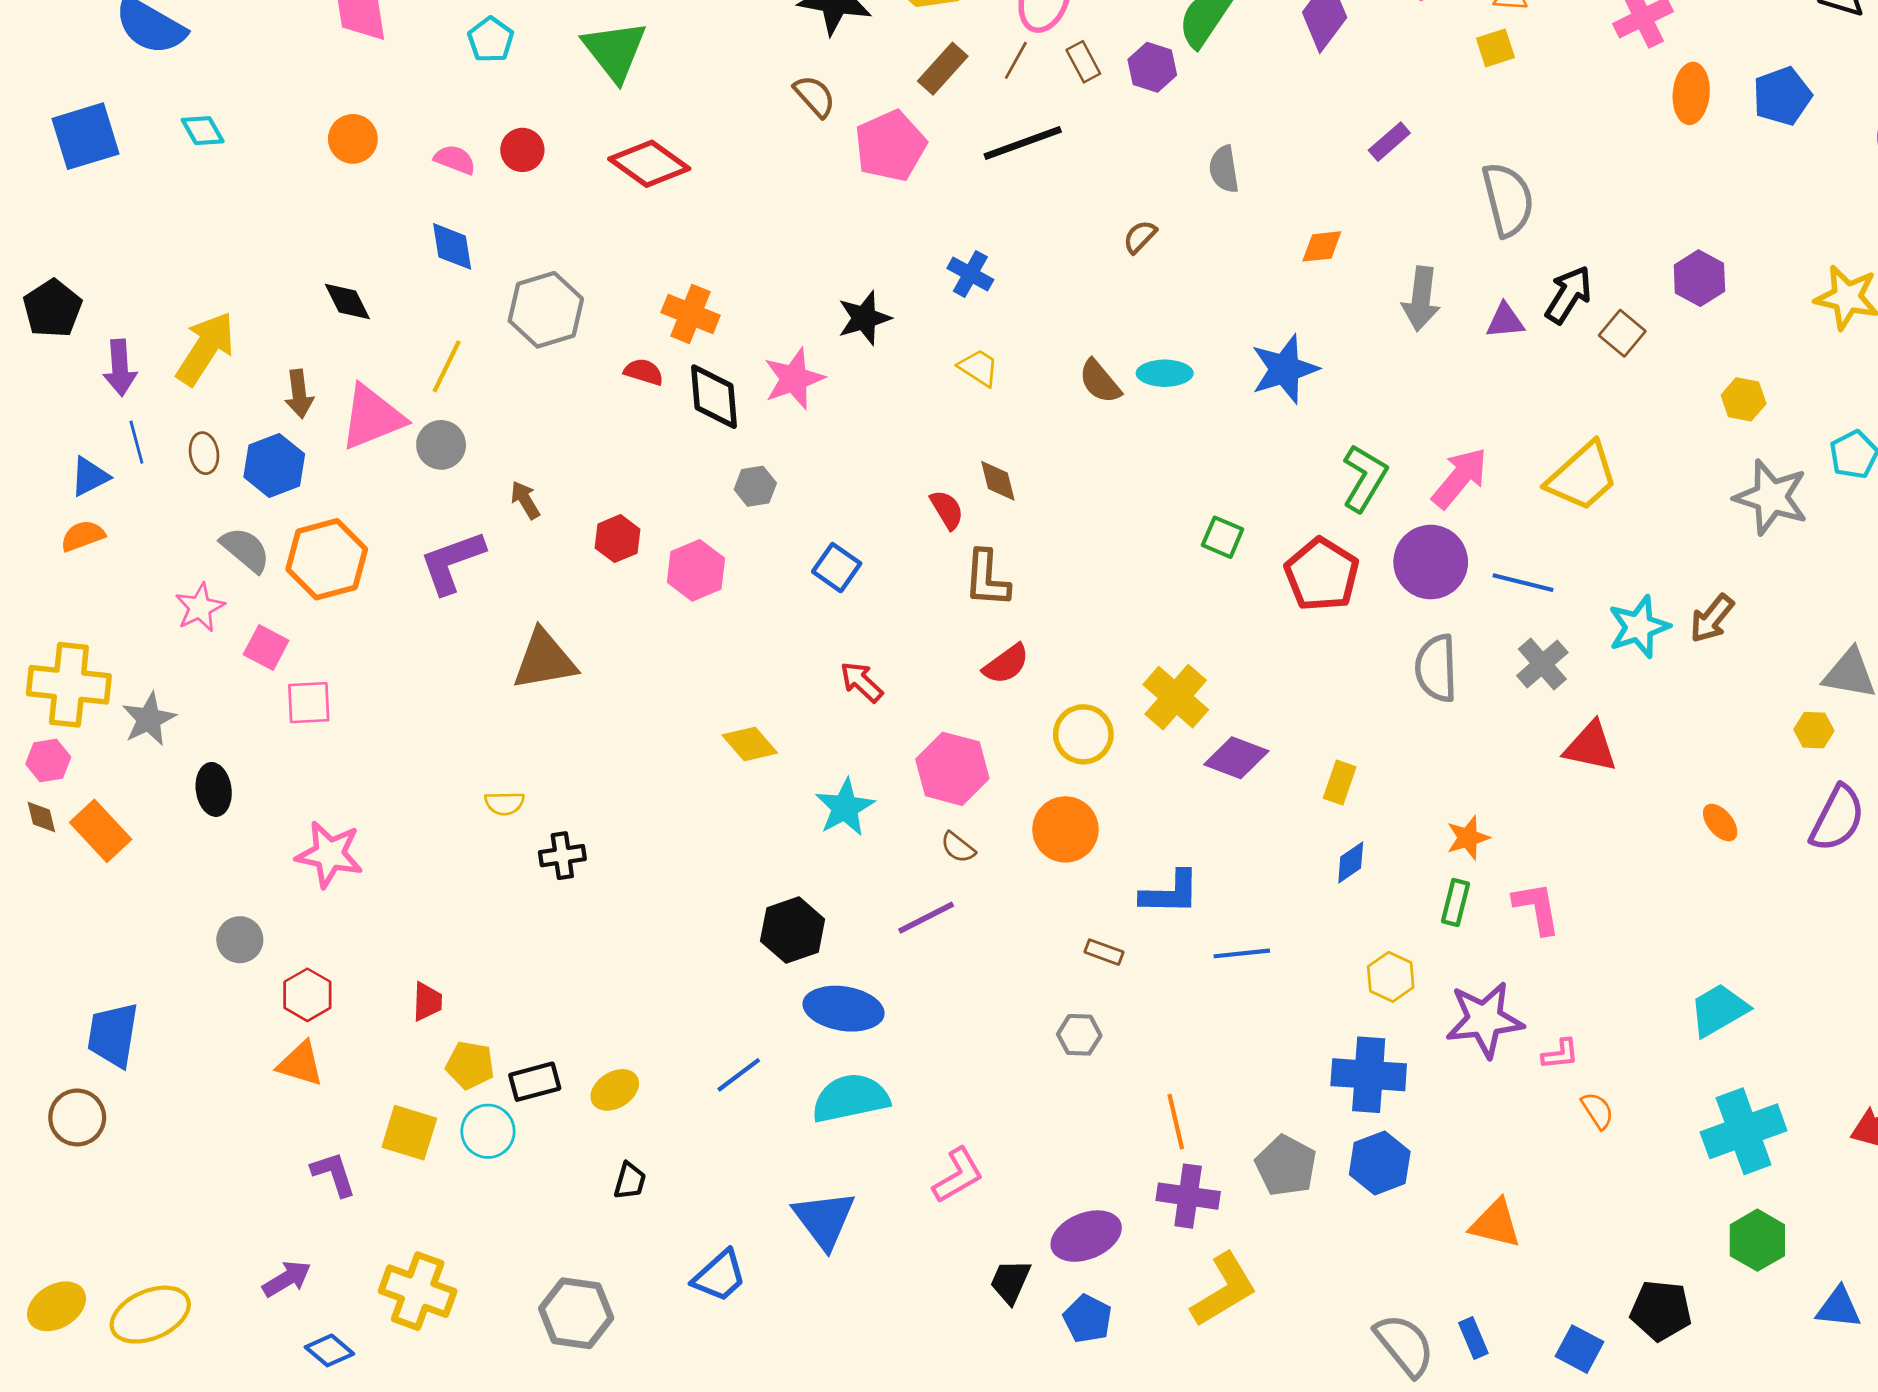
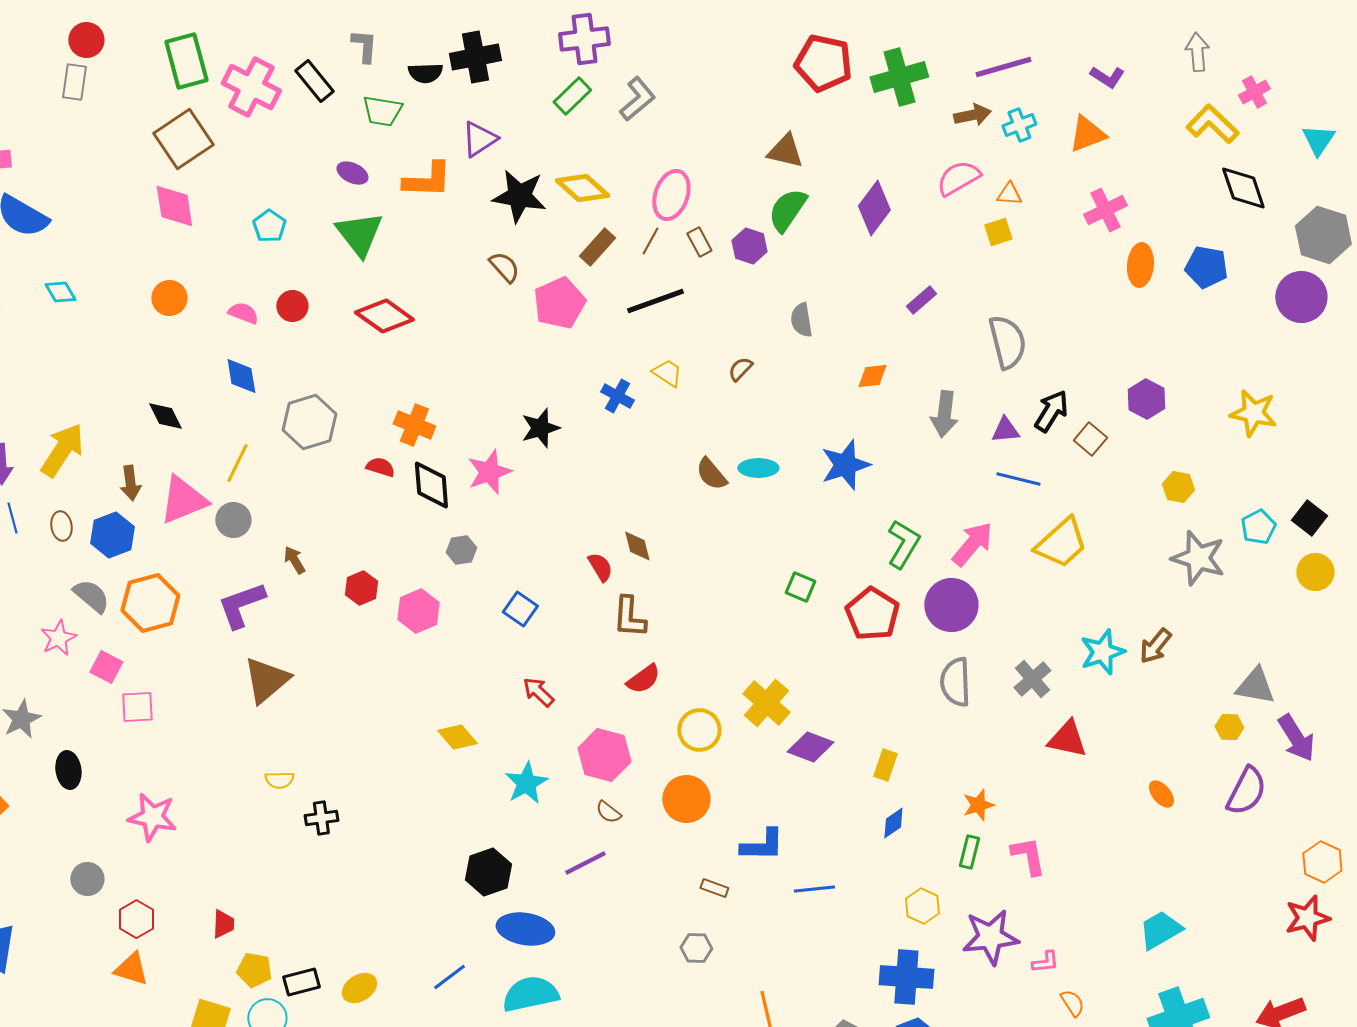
blue pentagon: (1782, 96) -> (1206, 267), turned 30
yellow trapezoid: (979, 368) -> (667, 373), moved
blue line: (1523, 583) -> (1018, 479), moved
brown triangle: (544, 660) -> (266, 680), moved, turned -30

